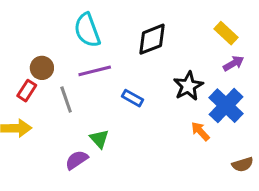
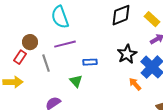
black diamond: (152, 39) -> (121, 15), moved
blue rectangle: (132, 98) -> (90, 62), turned -32
green triangle: (99, 139) -> (76, 81), moved

